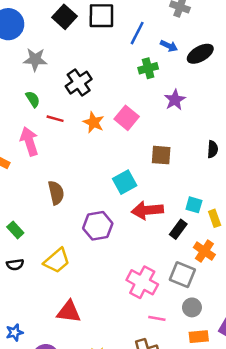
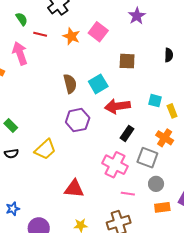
brown semicircle: (56, 193) -> (70, 84), moved
black rectangle: (178, 229) -> (127, 133), moved
red triangle: (69, 312) -> (74, 189), moved

